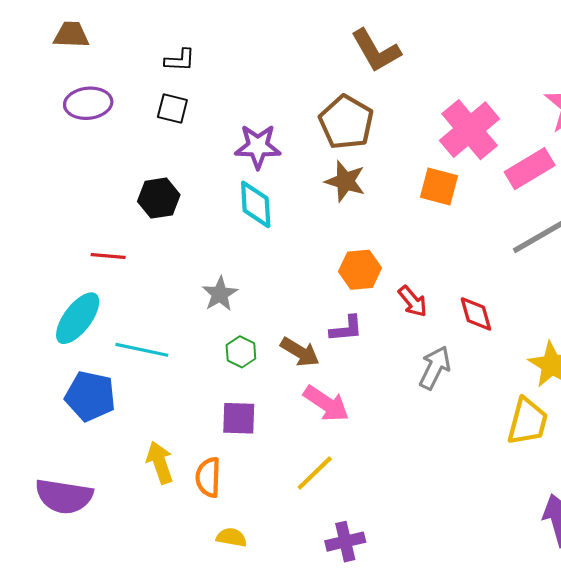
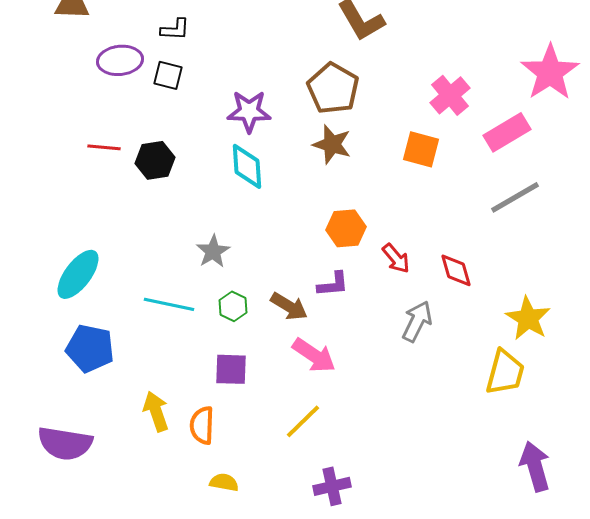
purple ellipse: (88, 103) -> (120, 60), moved
pink cross: (470, 130) -> (450, 95), size x0.7
red line: (108, 256) -> (104, 147), moved
cyan line: (142, 350) -> (169, 304), moved

